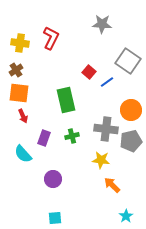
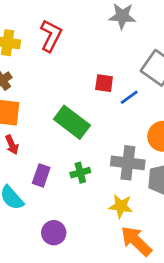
red square: (89, 72) -> (104, 83), turned -32
green rectangle: (66, 100) -> (72, 122), turned -40
orange arrow: (112, 185) -> (136, 241), size x1.4

